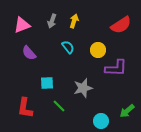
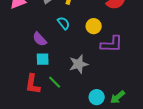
purple semicircle: (29, 53) -> (40, 39), moved
red L-shape: (25, 108) -> (33, 84), moved
green arrow: (127, 111) -> (118, 97), moved

